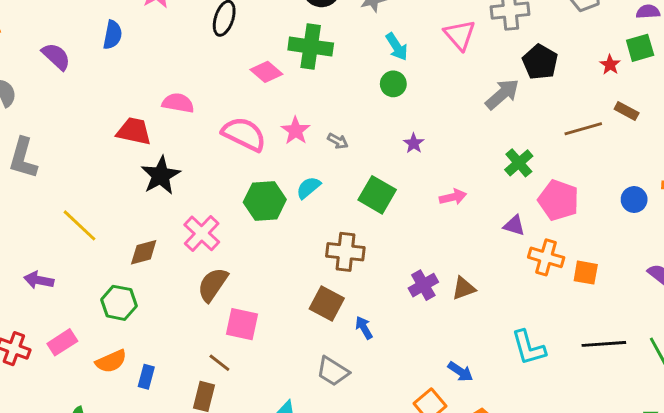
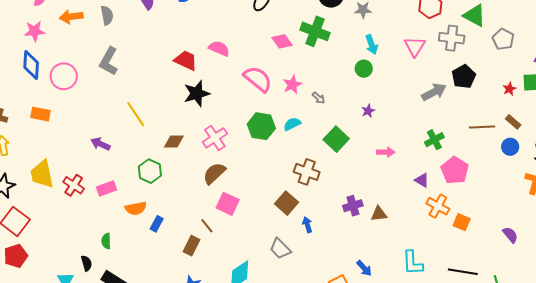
blue circle: (634, 200) -> (510, 147), moved

